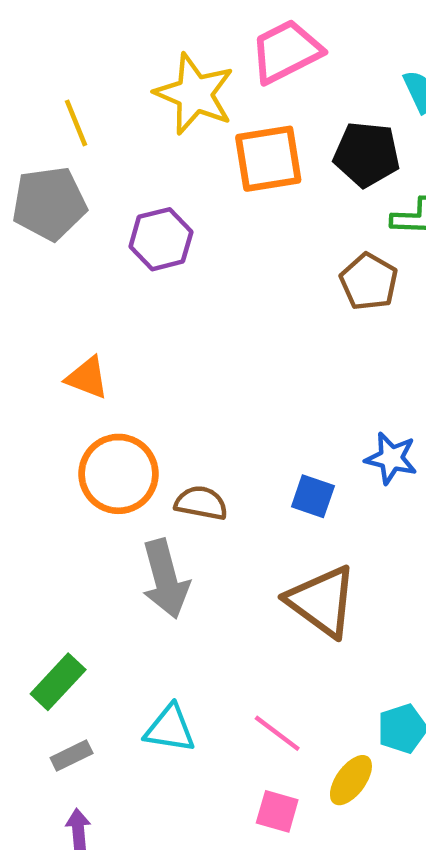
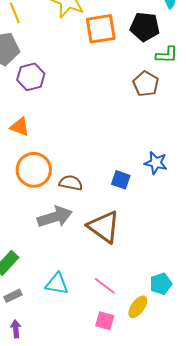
purple hexagon: (161, 239) -> (31, 77), moved
gray arrow: (165, 579) -> (55, 217), turned -92
brown triangle: (322, 601) -> (104, 227), moved

